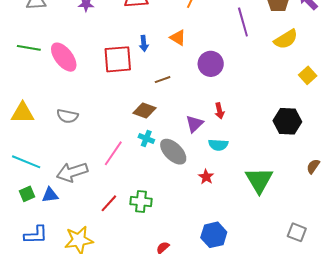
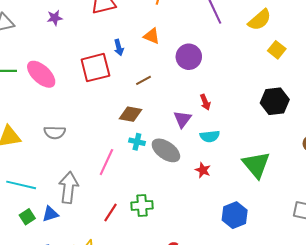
yellow square: (308, 75) -> (277, 50), moved
gray arrow: (72, 172) -> (69, 188), turned 124
blue hexagon: (214, 235) -> (235, 215), moved

